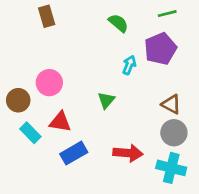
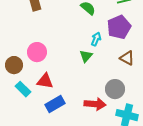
green triangle: (106, 100) -> (86, 56), moved
brown triangle: (171, 104) -> (127, 58), moved
gray circle: (174, 133) -> (115, 89), moved

